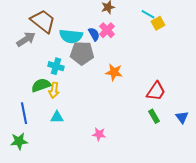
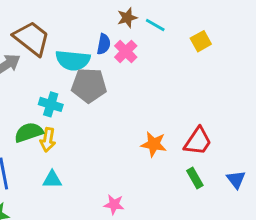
cyan line: (148, 14) -> (155, 25), moved
blue semicircle: (94, 34) -> (104, 44), moved, turned 40
orange star: (114, 72) -> (154, 144), moved

